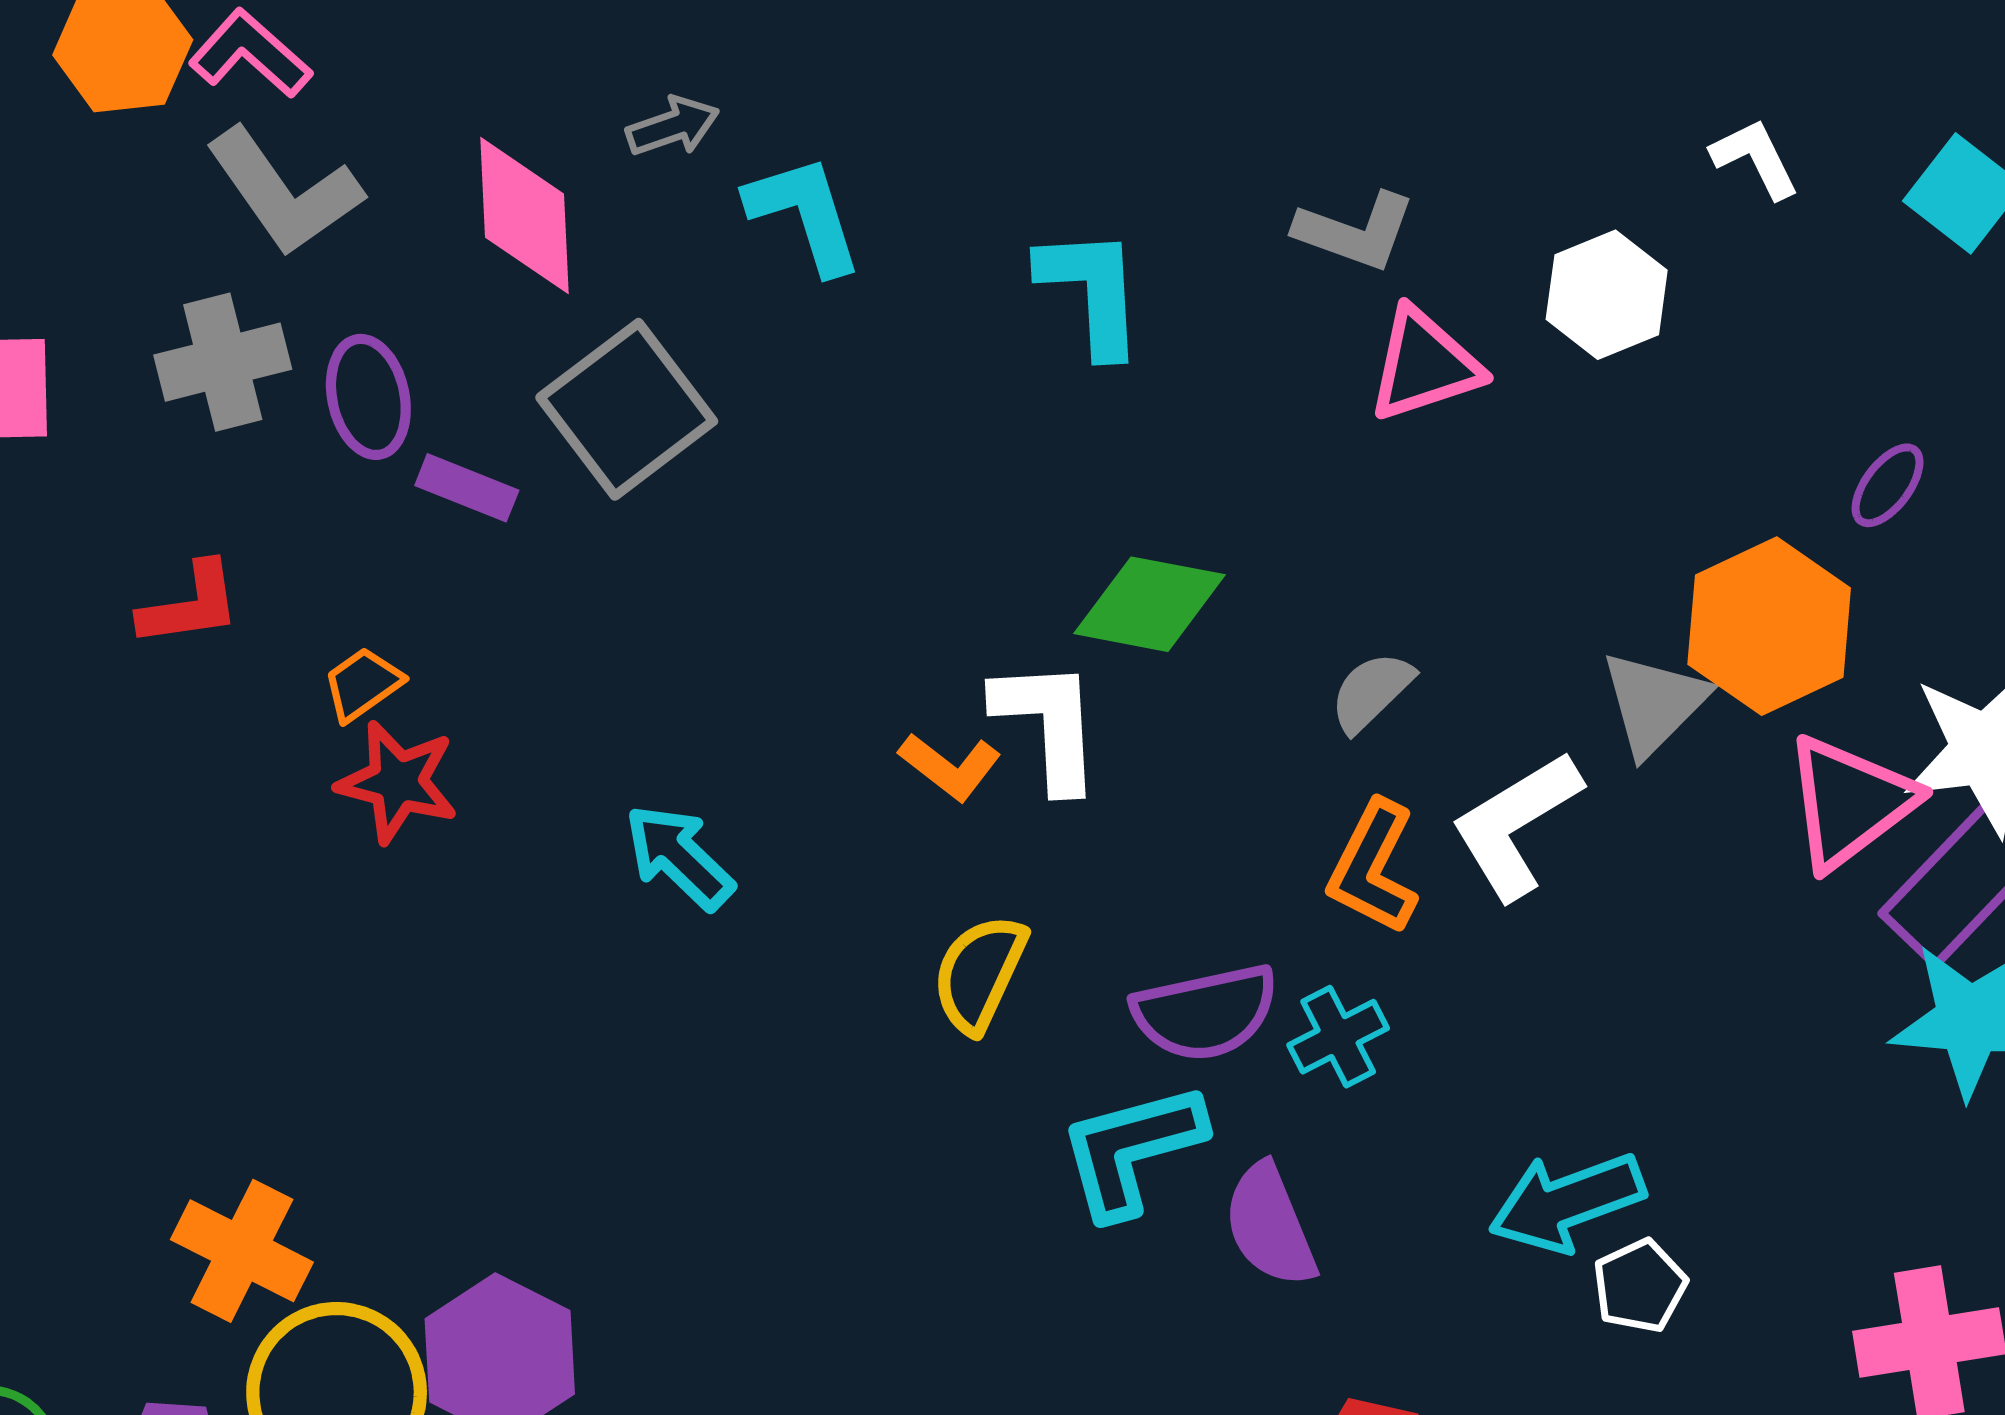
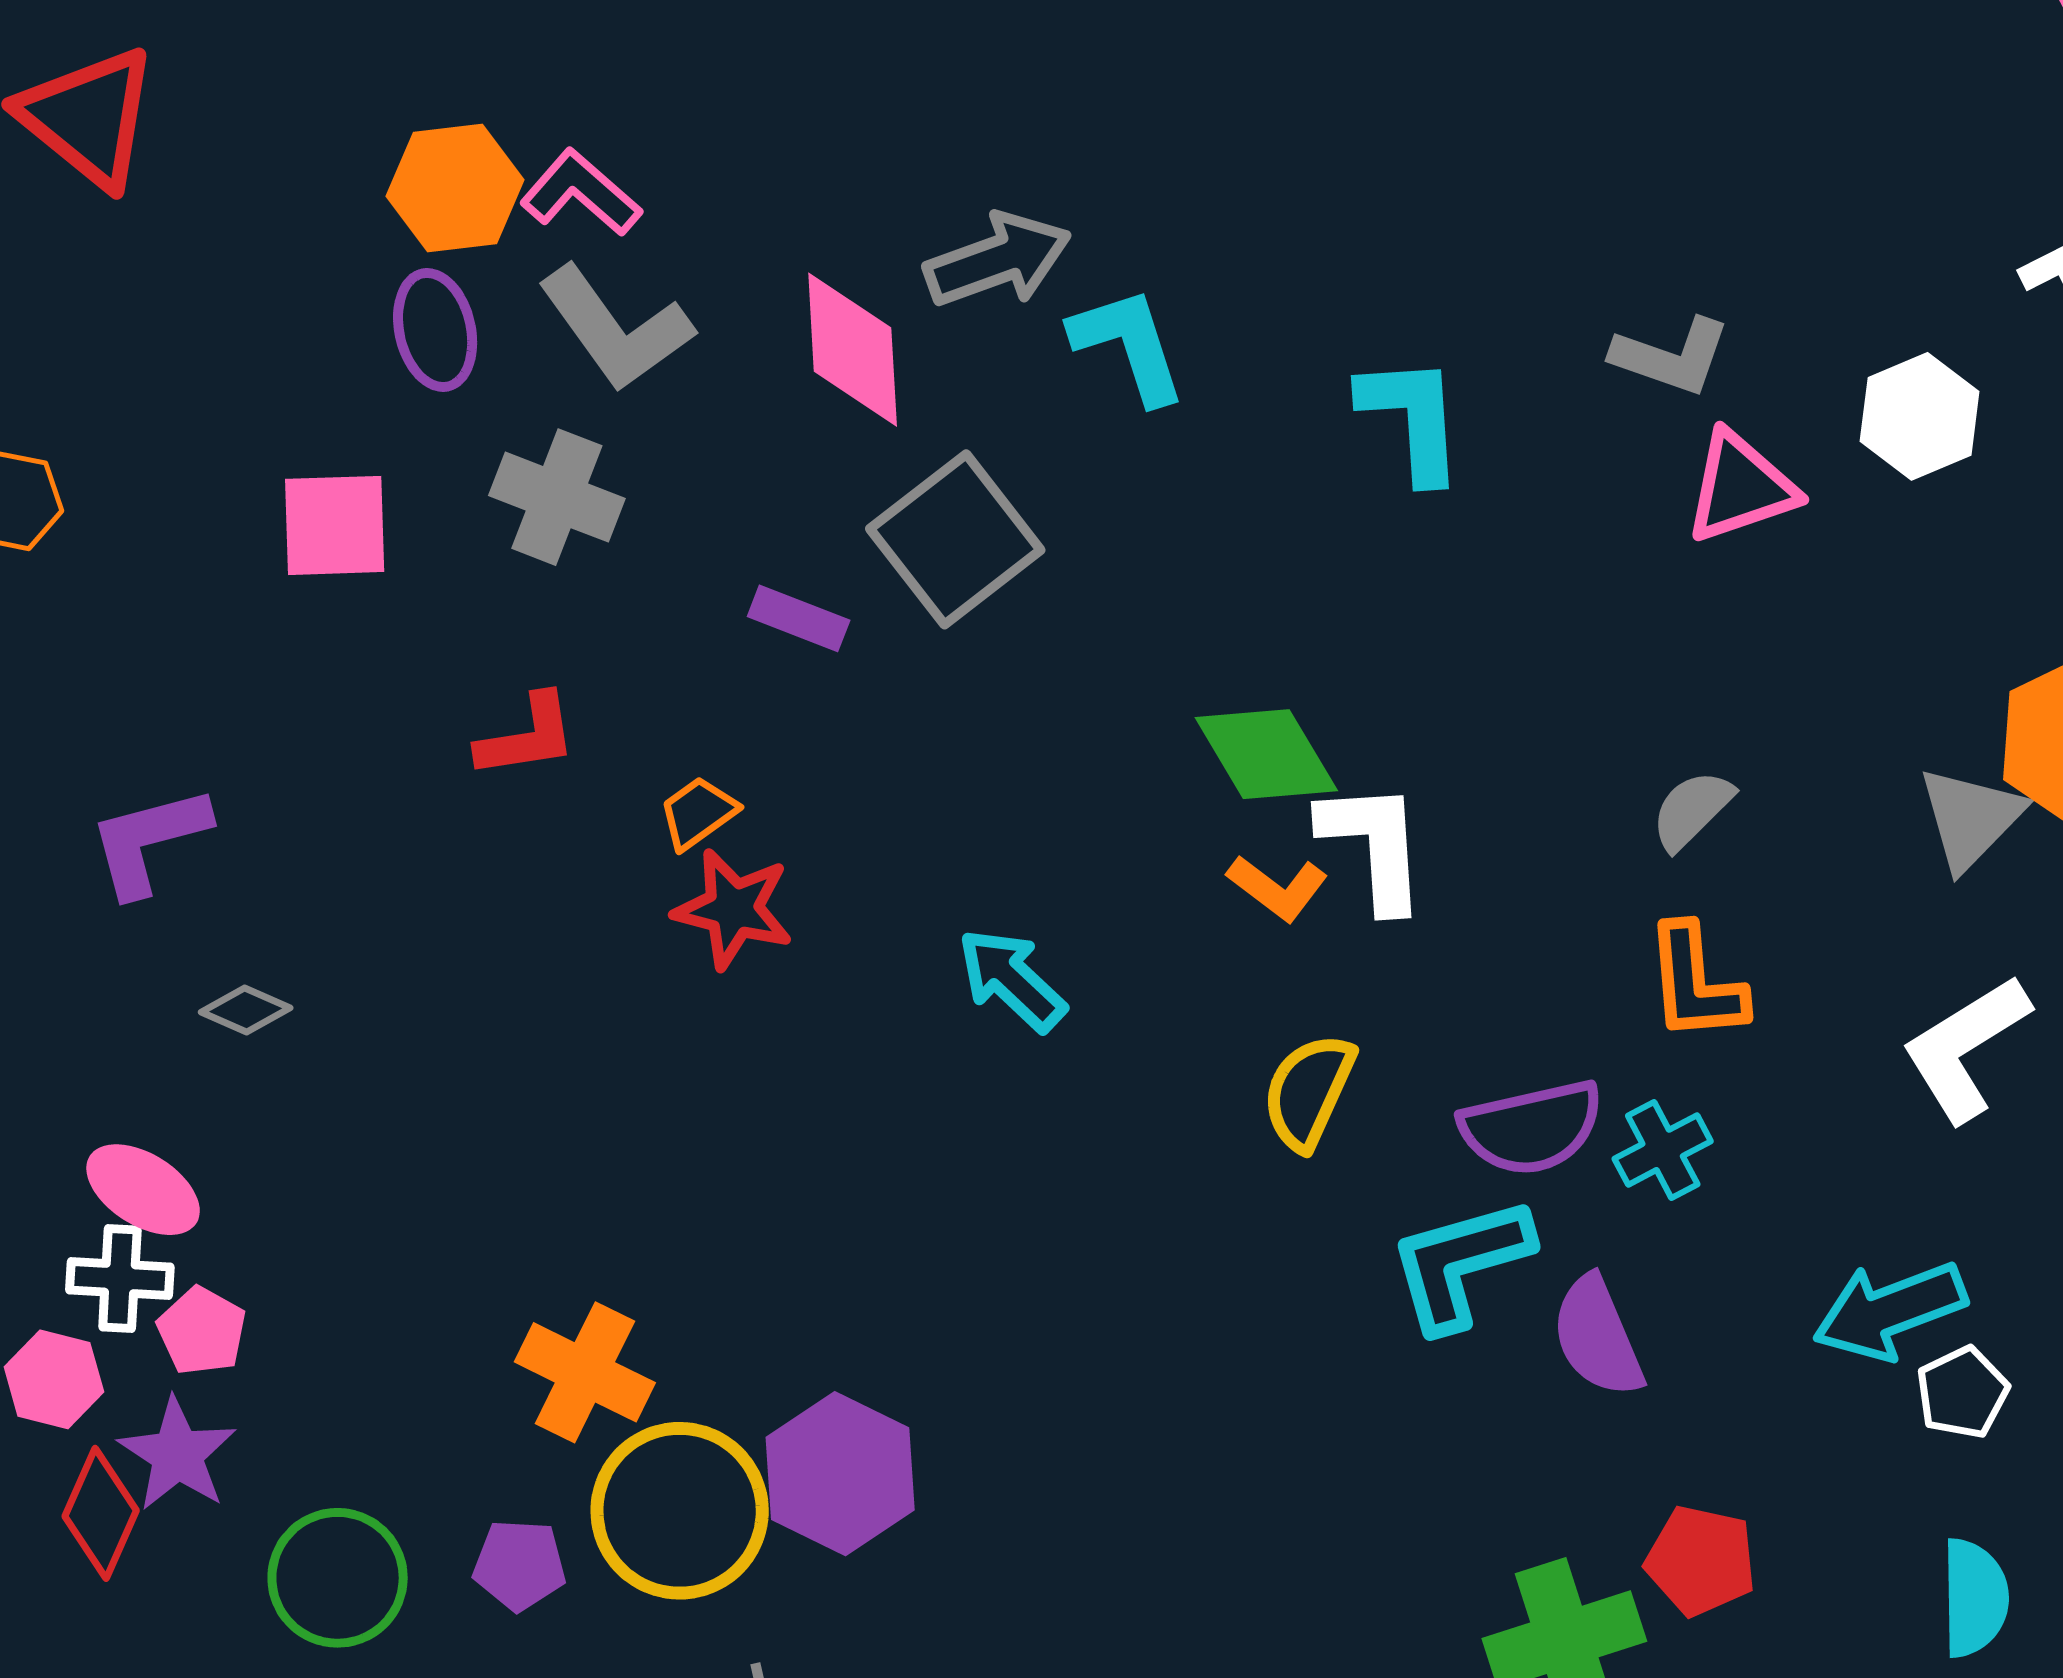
gray arrow: (673, 126) -> (998, 260), size x1.6
gray cross: (223, 362) -> (557, 497), turned 36
purple ellipse: (368, 397) -> (435, 330), moved
green diamond: (1150, 604) -> (1266, 754), moved, turned 49
white L-shape: (1516, 825) -> (1966, 1048), moved
orange L-shape: (1373, 867) -> (1695, 983), turned -31

